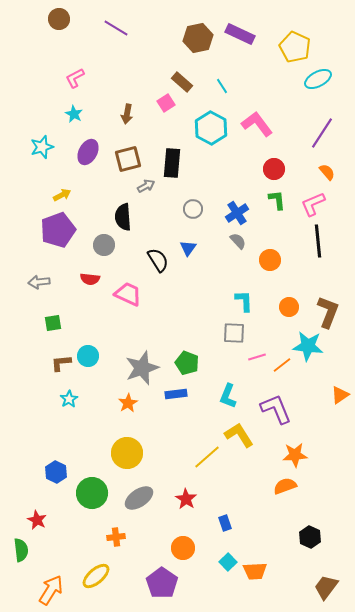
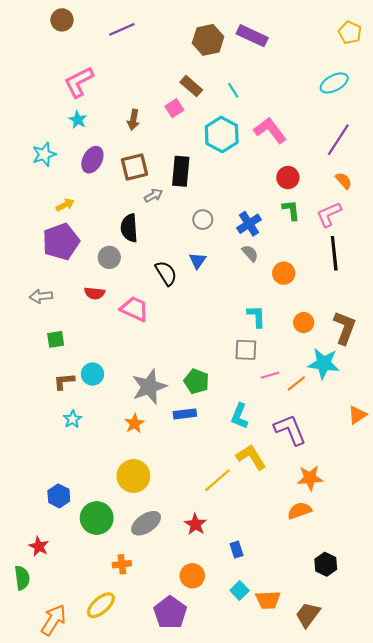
purple line: (116, 28) -> (122, 29), turned -55
yellow pentagon: (295, 47) -> (350, 33), moved, size x0.7
pink L-shape: (75, 78) -> (79, 82), size x1.5
brown trapezoid: (326, 587) -> (308, 615), moved

